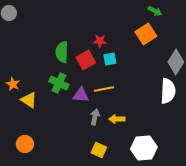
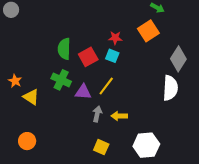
red star: (100, 41) -> (115, 38), moved
cyan square: (110, 59) -> (112, 56), turned 32
yellow line: (104, 89) -> (106, 86), turned -42

